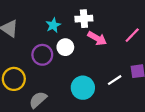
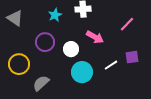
pink arrow: (97, 38) -> (95, 37), moved
white circle: (65, 47) -> (71, 49), moved

